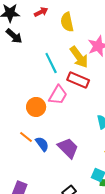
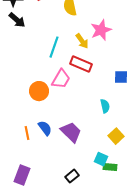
yellow arrow: (79, 57) -> (82, 41), size x0.7
cyan line: (51, 63) -> (54, 47), turned 45
orange line: (26, 137) -> (27, 133), moved, turned 40

